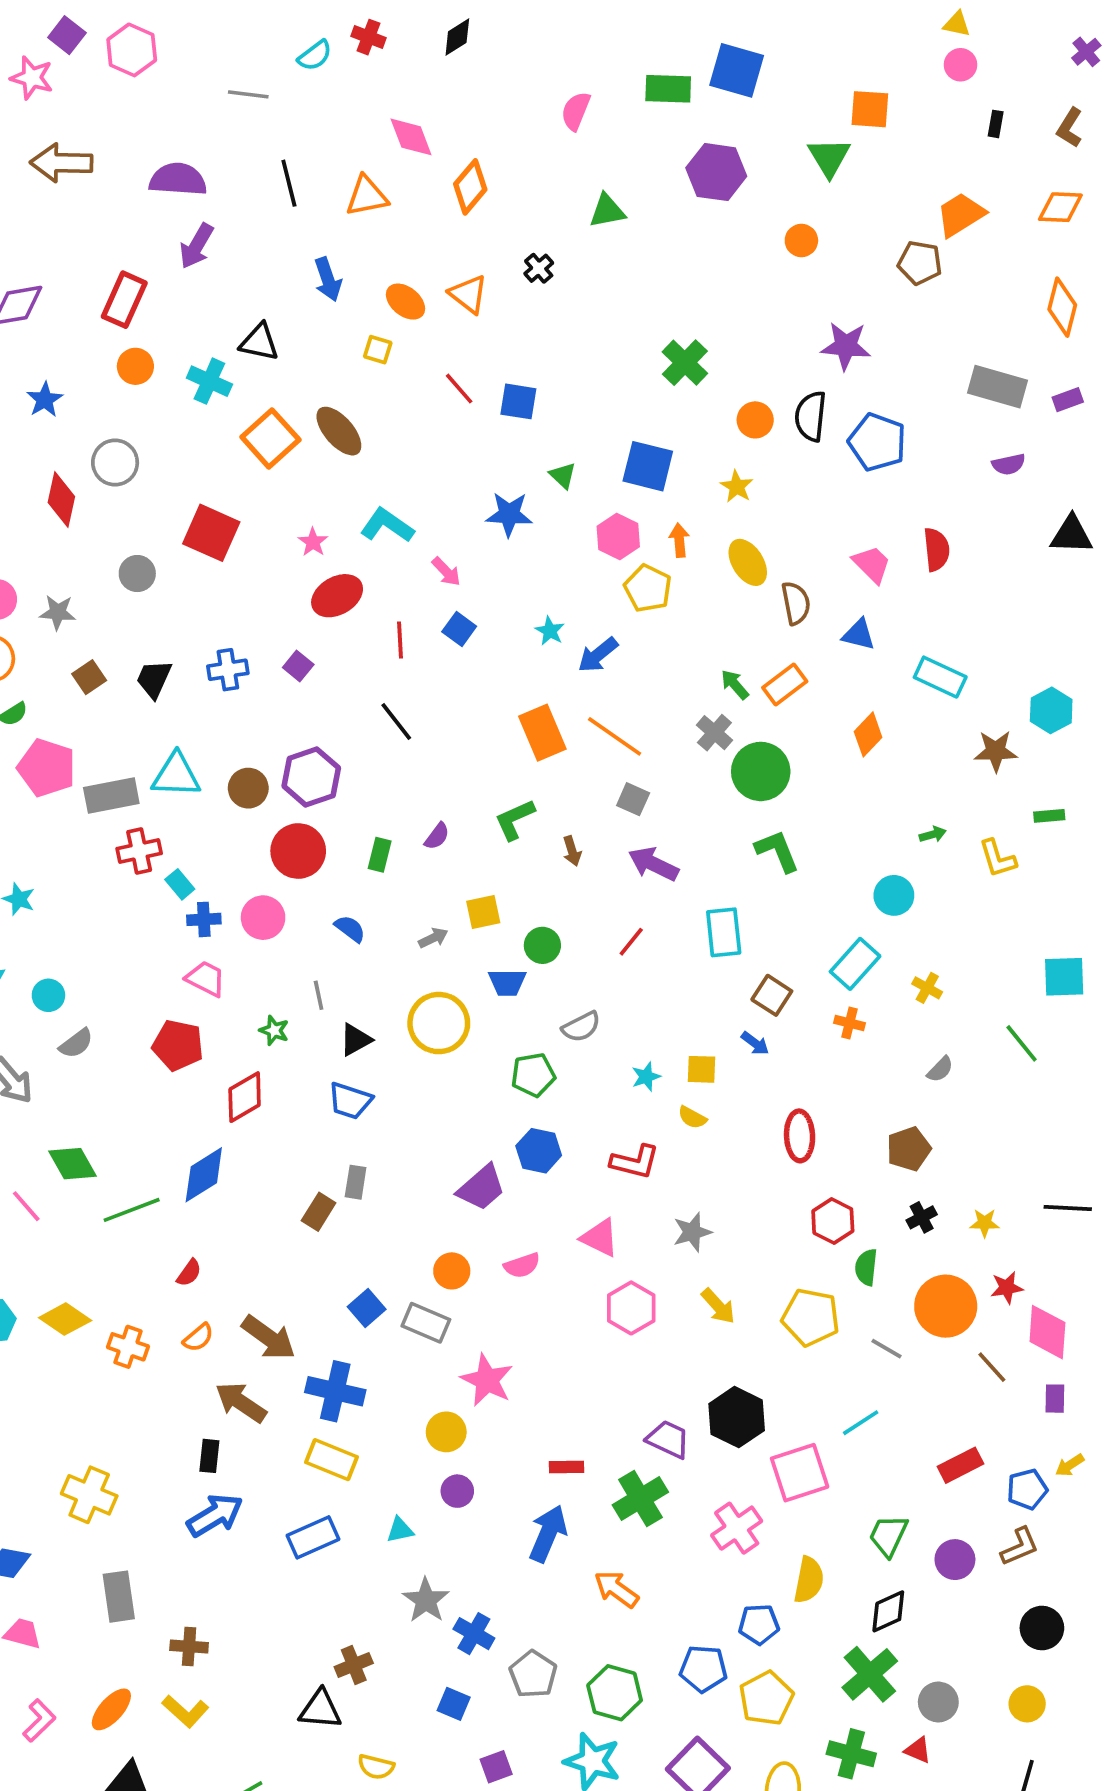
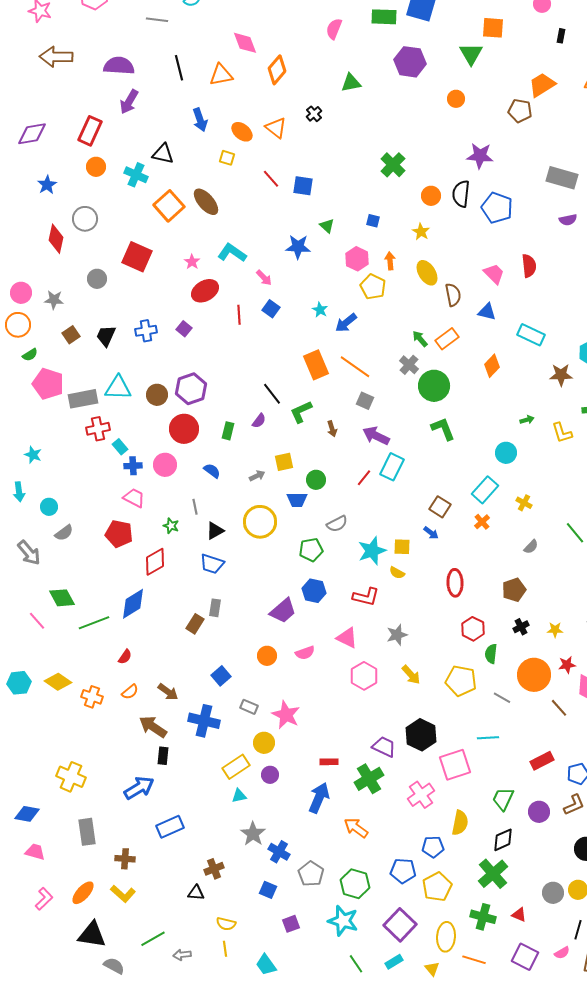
blue square: (648, 466) -> (373, 221), size x0.5
black line: (396, 722) -> (272, 394), moved
cyan rectangle: (724, 932) -> (392, 467), moved, turned 32
orange cross: (850, 1023) -> (482, 522), turned 35
cyan star: (646, 1077) -> (372, 551), size x1.8
gray rectangle: (426, 1323) -> (249, 707), moved, size x0.7
brown arrow: (269, 1338) -> (168, 692), size x0.7
cyan line: (861, 1423) -> (488, 738), turned 30
black rectangle: (209, 1456) -> (163, 756), moved
yellow rectangle: (332, 1460) -> (236, 767), moved, turned -56
blue rectangle: (313, 1537) -> (170, 827), moved
gray circle: (938, 1702) -> (553, 893), moved
black triangle: (320, 1709) -> (196, 893), size x0.7

